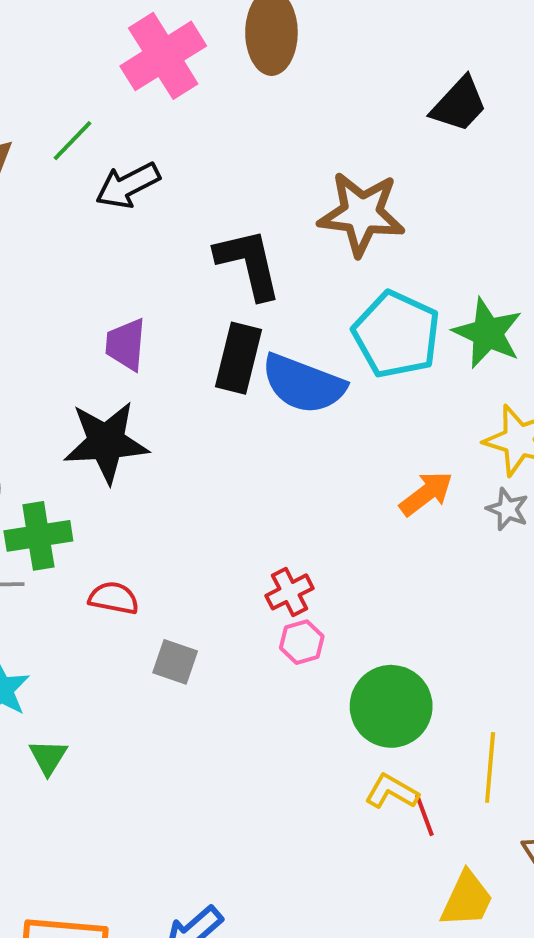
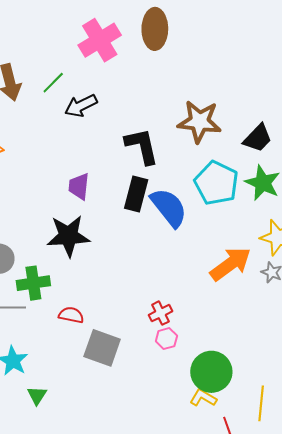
black trapezoid: (459, 104) -> (258, 138), moved
blue semicircle: (303, 384) -> (169, 207), turned -150
orange arrow: (426, 494) -> (230, 264), size x1.5
gray square: (175, 662) -> (102, 348), size x1.6
yellow L-shape: (392, 792) -> (203, 398), moved

